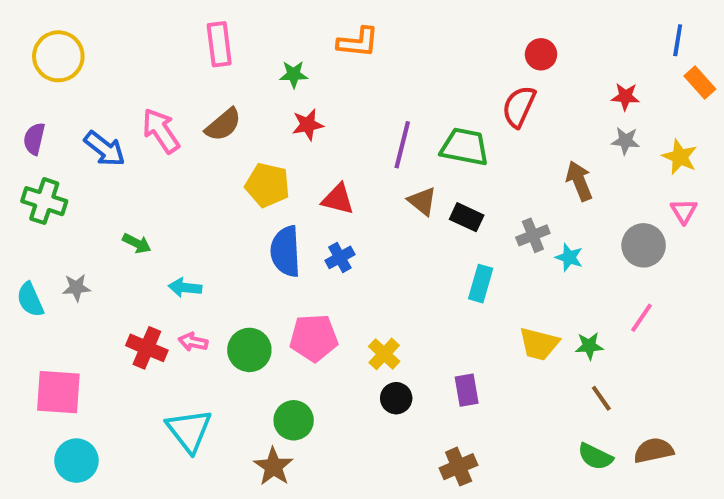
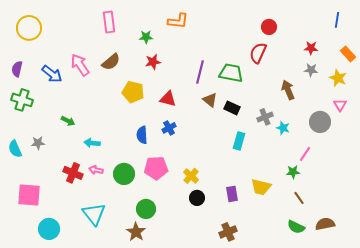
orange rectangle: (700, 82) -> (348, 54), moved
blue semicircle: (286, 251) -> (142, 135), moved, size x0.7
pink line: (642, 318) -> (305, 154), moved
yellow trapezoid: (539, 344) -> (261, 187), moved
cyan circle: (76, 461) -> (49, 229), moved

